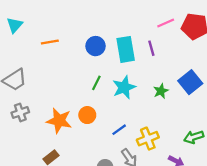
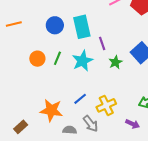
purple line: (151, 48) -> (102, 43), moved
orange circle: (87, 115) -> (37, 59), moved
orange star: (59, 121) -> (51, 110), moved

